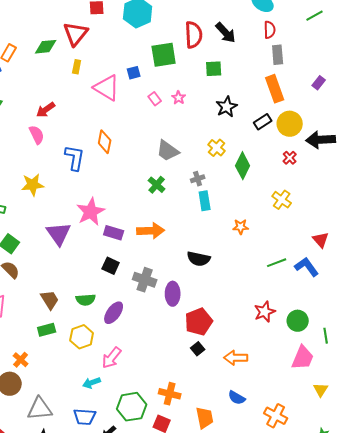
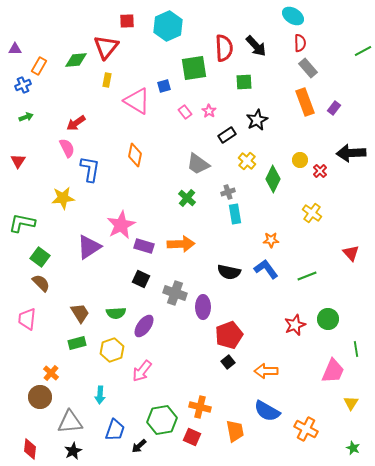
green line: (315, 16) -> (363, 51), moved
gray rectangle: (278, 55) -> (308, 68), turned -36
purple rectangle: (319, 83) -> (334, 108), moved
black rectangle: (263, 122) -> (227, 135), moved
yellow circle: (290, 124) -> (300, 160), moved, size x0.6
blue L-shape: (75, 158) -> (90, 169), moved
purple triangle: (59, 234) -> (89, 247), turned 32
blue L-shape: (307, 267) -> (266, 269), moved
green circle: (298, 321) -> (328, 319), moved
cyan arrow: (92, 383) -> (100, 395), moved, turned -66
blue semicircle: (237, 398) -> (267, 411), size x1.5
blue trapezoid: (85, 417) -> (115, 430), turned -75

